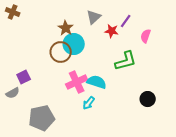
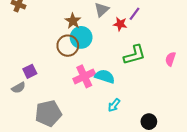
pink semicircle: (146, 36) -> (170, 59), moved
black circle: (148, 99) -> (149, 122), moved
cyan arrow: (89, 103) -> (114, 105), moved

